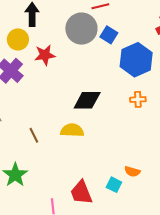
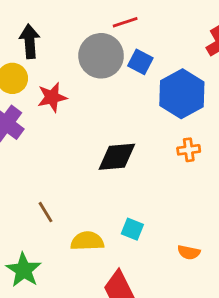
yellow semicircle: (72, 130) -> (87, 241), moved
cyan square: (114, 185) -> (132, 229), moved

